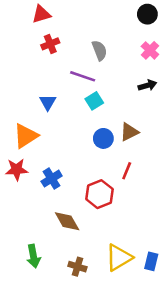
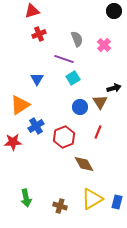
pink cross: (150, 50) -> (104, 45), moved
black arrow: (147, 85) -> (114, 88), moved
brown triangle: (129, 132) -> (100, 102), turned -35
red star: (17, 170) -> (13, 142), moved
blue cross: (52, 179) -> (36, 126), moved
red hexagon: (99, 194) -> (64, 137), moved
brown diamond: (67, 221) -> (84, 164), moved

